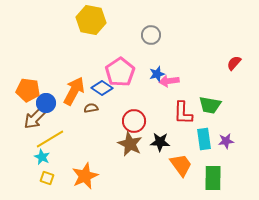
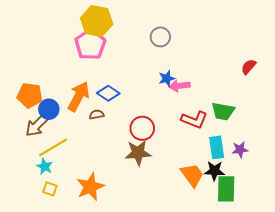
pink pentagon: (120, 72) -> (90, 44), moved
red L-shape: (183, 113) -> (194, 120), turned -70
black star: (160, 142) -> (215, 171), moved
brown star: (130, 144) -> (138, 153), turned -30

